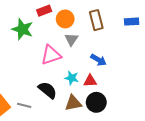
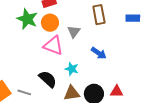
orange circle: (65, 19) -> (50, 23), moved
pink triangle: (51, 55) -> (53, 46), turned 35
red triangle: (90, 81) -> (117, 91), moved

